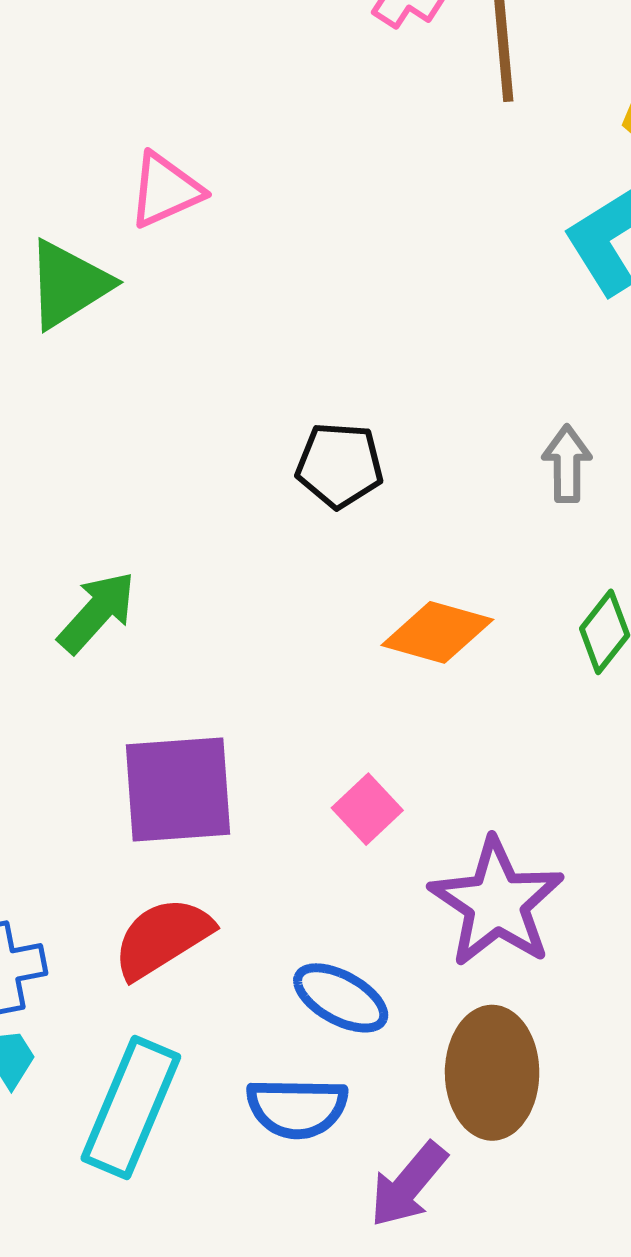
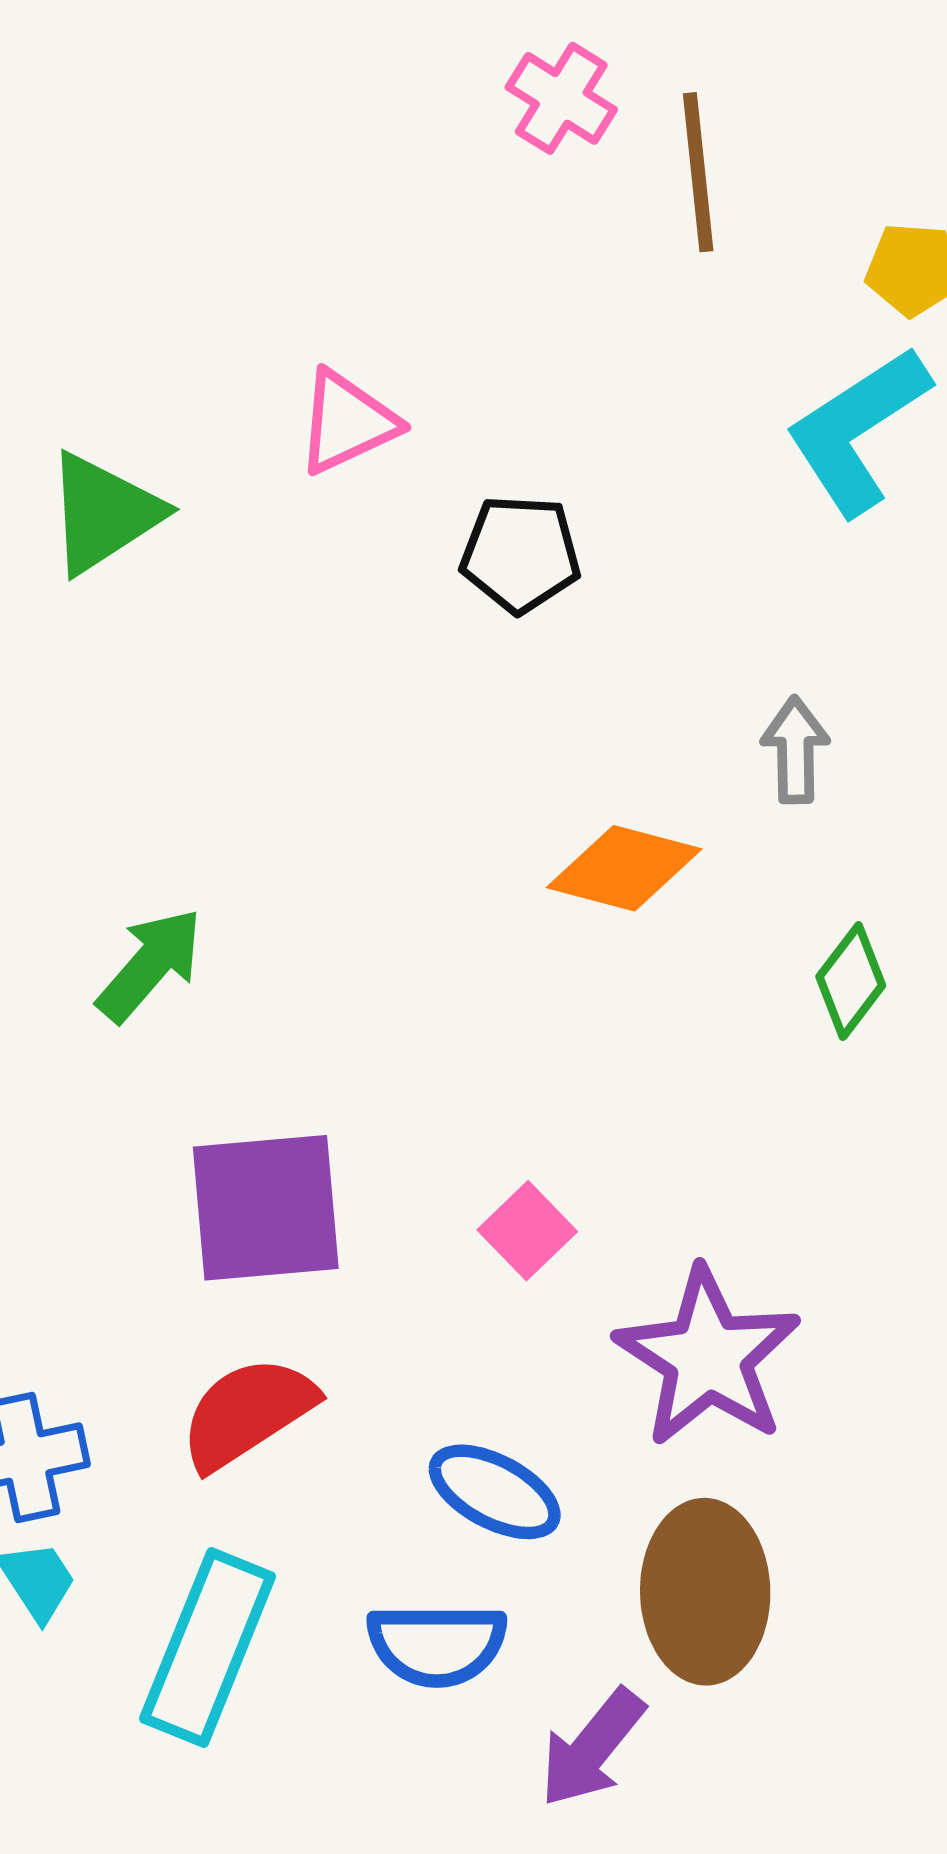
pink triangle: (165, 190) -> (347, 422), moved
black pentagon: (340, 465) -> (520, 554), moved
orange diamond: (437, 632) -> (624, 868), moved

